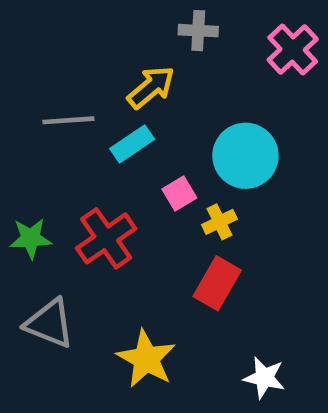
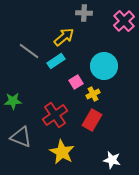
gray line: (68, 120) -> (29, 51), turned 40
red cross: (106, 238) -> (55, 115), moved

